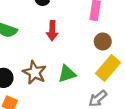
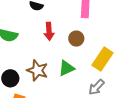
brown circle: (103, 41) -> (76, 39), moved

